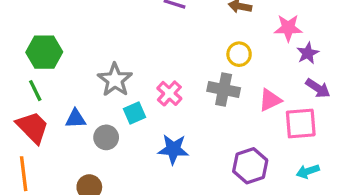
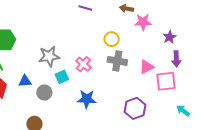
pink star: (288, 28) -> (143, 22), moved
yellow circle: (239, 54) -> (112, 39), moved
gray star: (115, 80) -> (49, 56), turned 30
purple arrow: (318, 88) -> (176, 59), turned 56
cyan arrow: (308, 171) -> (183, 111), moved, turned 56

